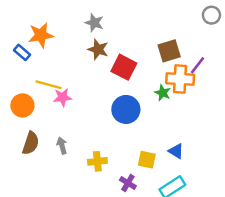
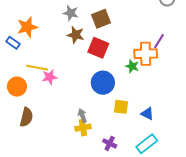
brown square: (169, 51) -> (101, 19), moved
gray arrow: (62, 146) -> (82, 116), moved
yellow square: (147, 160) -> (121, 107), moved

